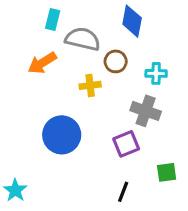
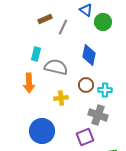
brown circle: (116, 61) -> (86, 85), moved
orange arrow: (42, 63) -> (29, 83), turned -60

